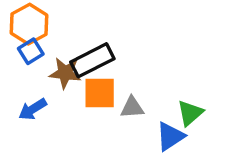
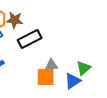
brown star: (65, 73) -> (15, 20), moved
orange square: (100, 93) -> (46, 77), moved

